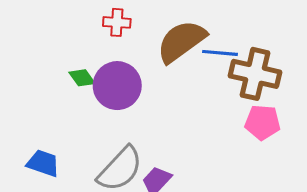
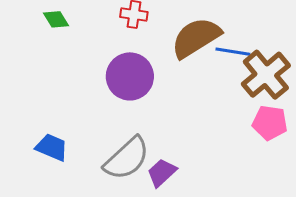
brown cross: (255, 74) -> (266, 75), turned 33
green diamond: (82, 78) -> (56, 19), moved

